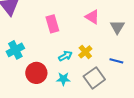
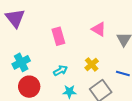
cyan arrow: (65, 56) -> (60, 70), moved
red circle: (36, 73) -> (29, 87), moved

